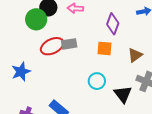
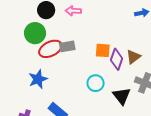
green circle: (36, 19) -> (35, 33), moved
purple diamond: (113, 24) -> (117, 59), moved
blue star: (21, 72) -> (38, 79), moved

